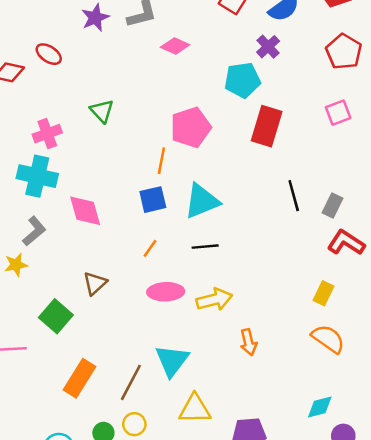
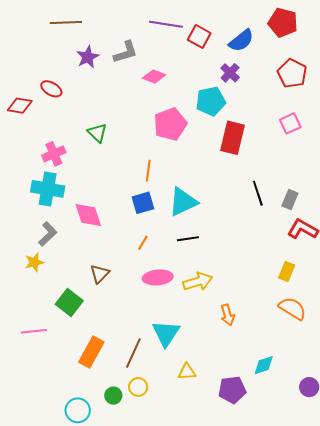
pink pentagon: (191, 127) -> (170, 124), moved
cyan diamond: (320, 407) -> (264, 365), moved
yellow triangle: (195, 409) -> (187, 372), size x0.7

